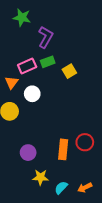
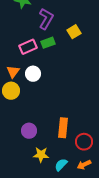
yellow square: (69, 71) -> (74, 32), moved
orange triangle: (12, 82) -> (13, 72), moved
red circle: (85, 142) -> (84, 142), moved

